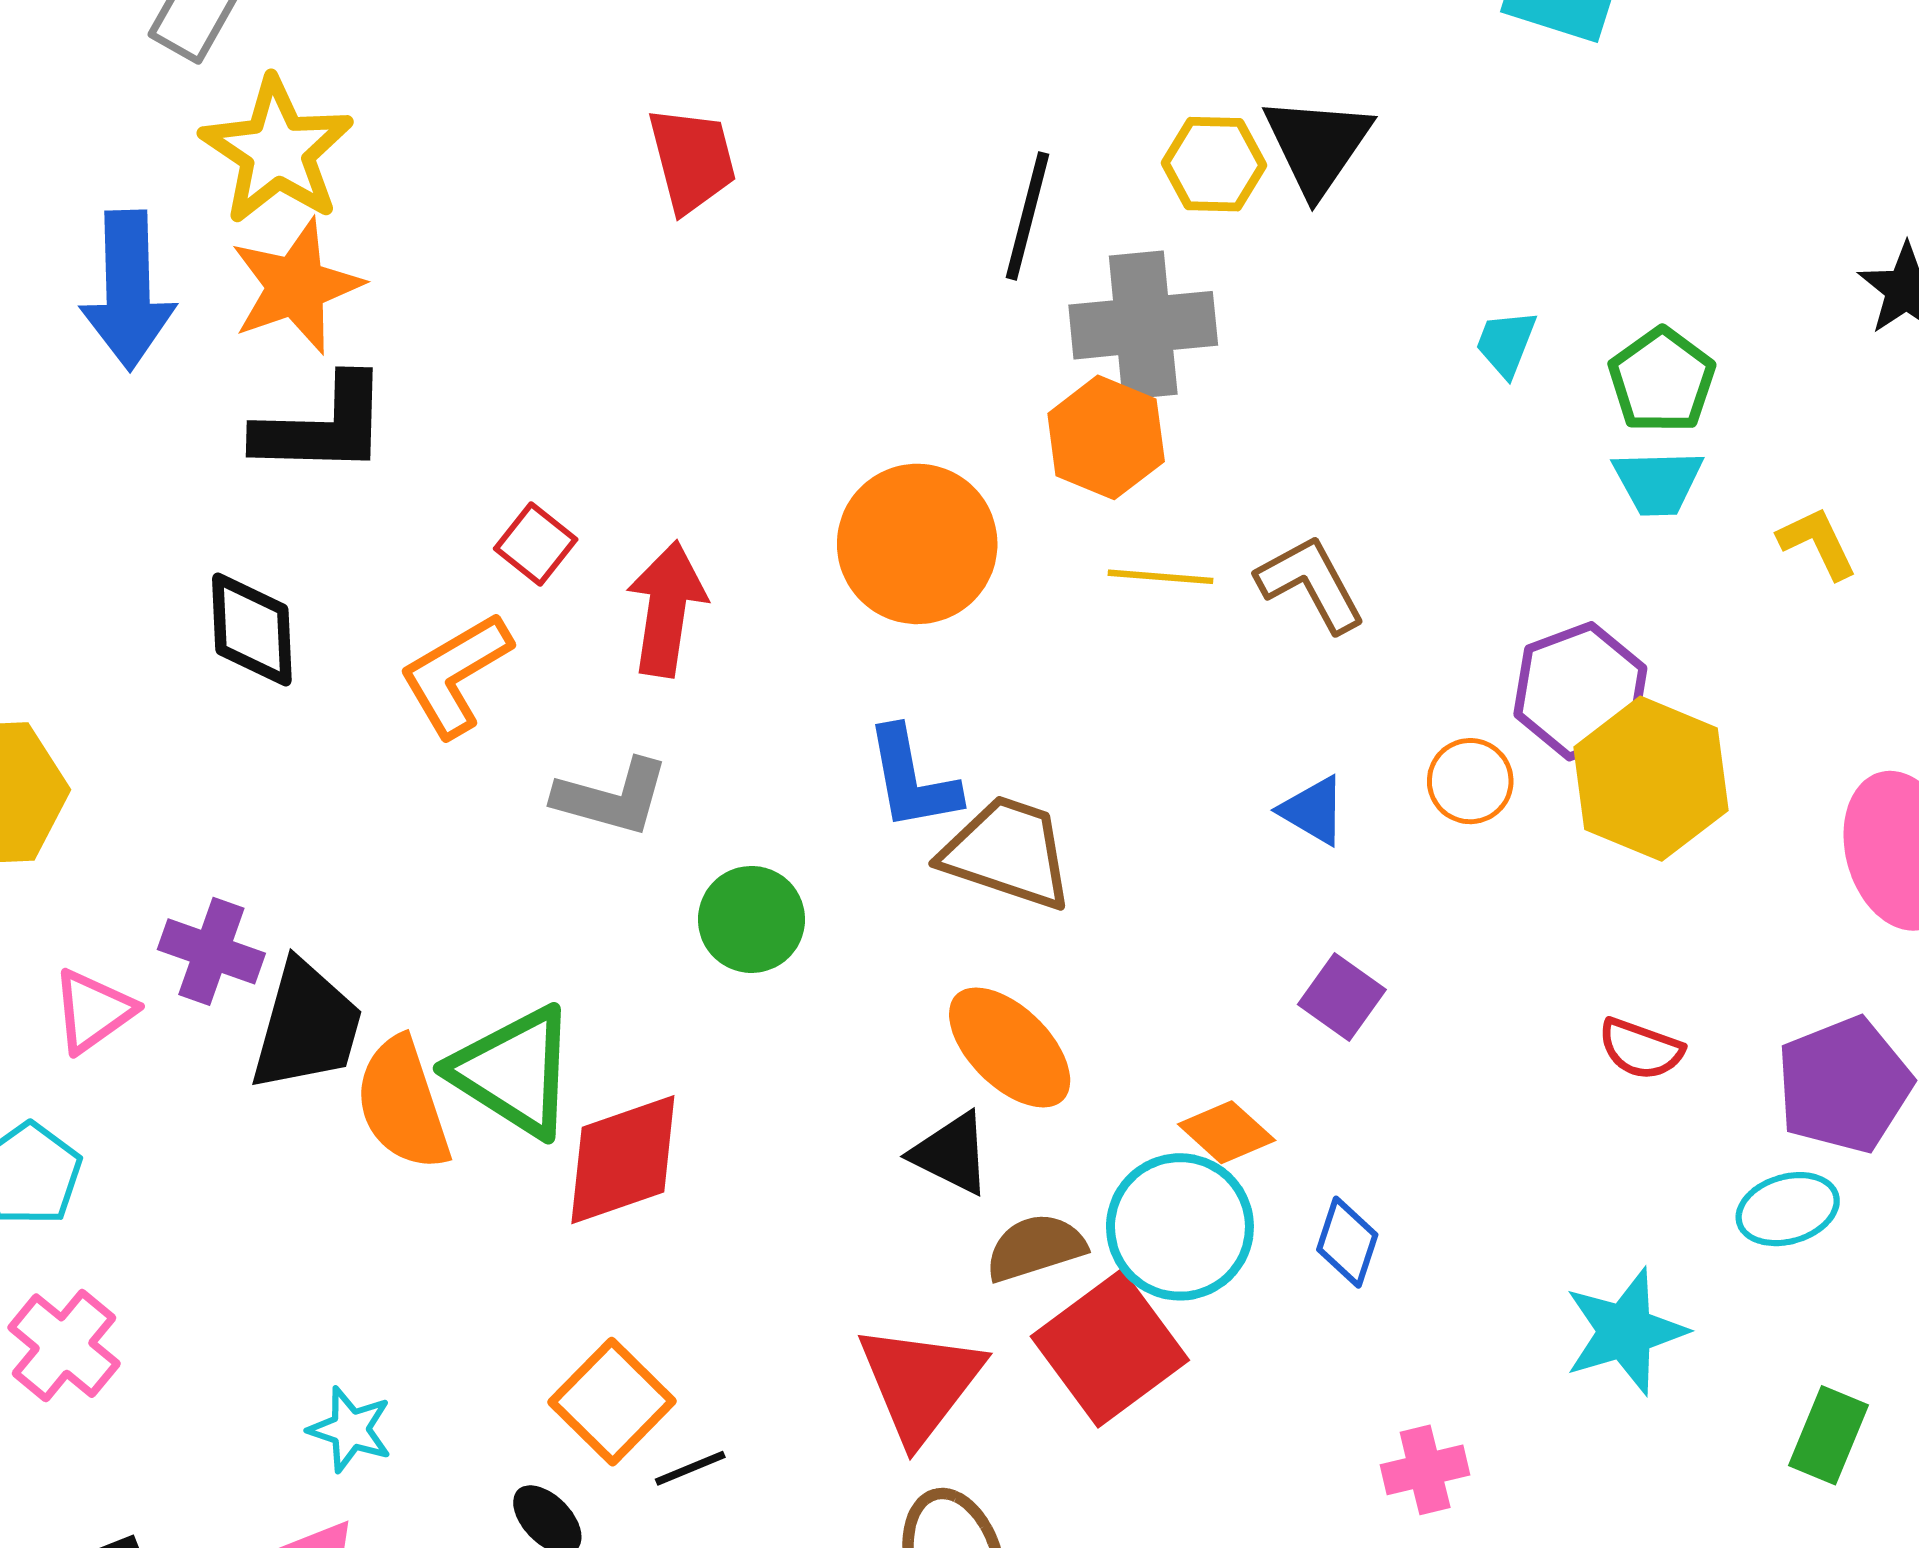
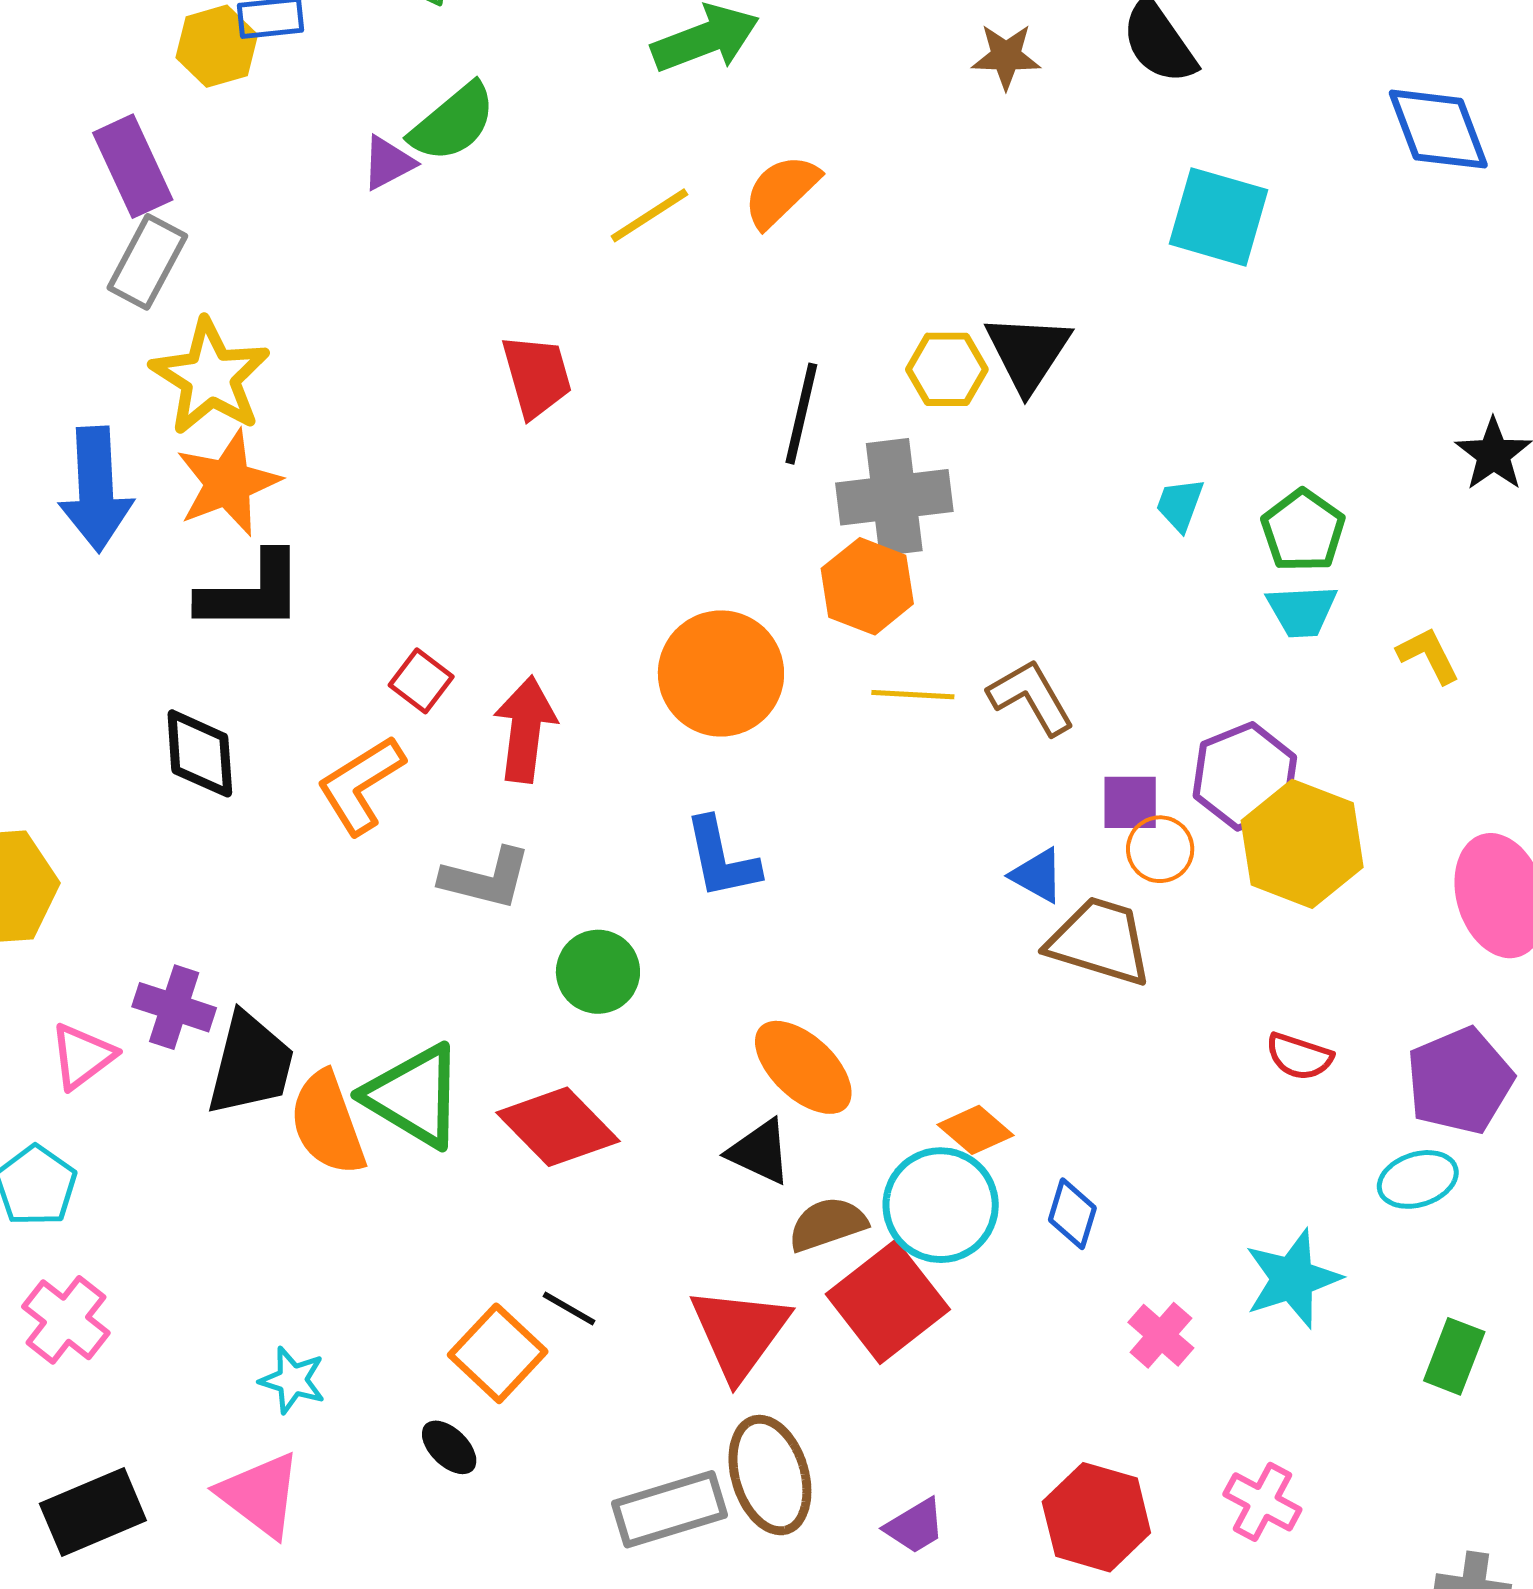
brown trapezoid: (1008, 853) -> (1100, 941), moved
purple square: (1342, 997) -> (1130, 802), moved, turned -34
red diamond: (623, 1160) -> (558, 1127), moved, turned 66
black line: (690, 1468) -> (569, 1308), moved, turned 54
pink cross: (1425, 1470) -> (1161, 1335), moved, turned -34

